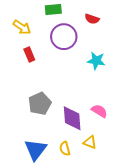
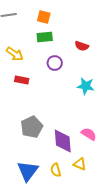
purple circle: (64, 37) -> (55, 63), size x0.6
red rectangle: (29, 54) -> (22, 80), turned -56

